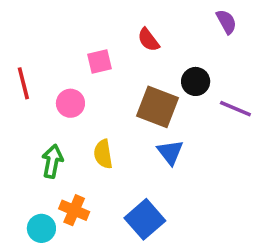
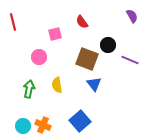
purple semicircle: (226, 22) -> (132, 16), moved
red line: (23, 83) -> (13, 22), moved
orange cross: (74, 210) -> (43, 125), moved

